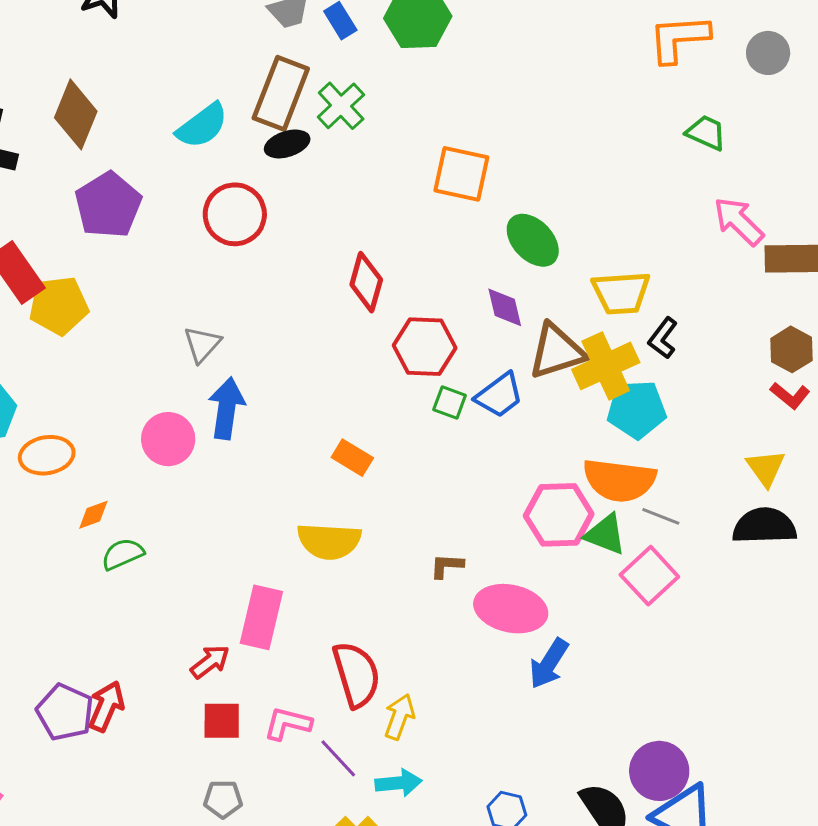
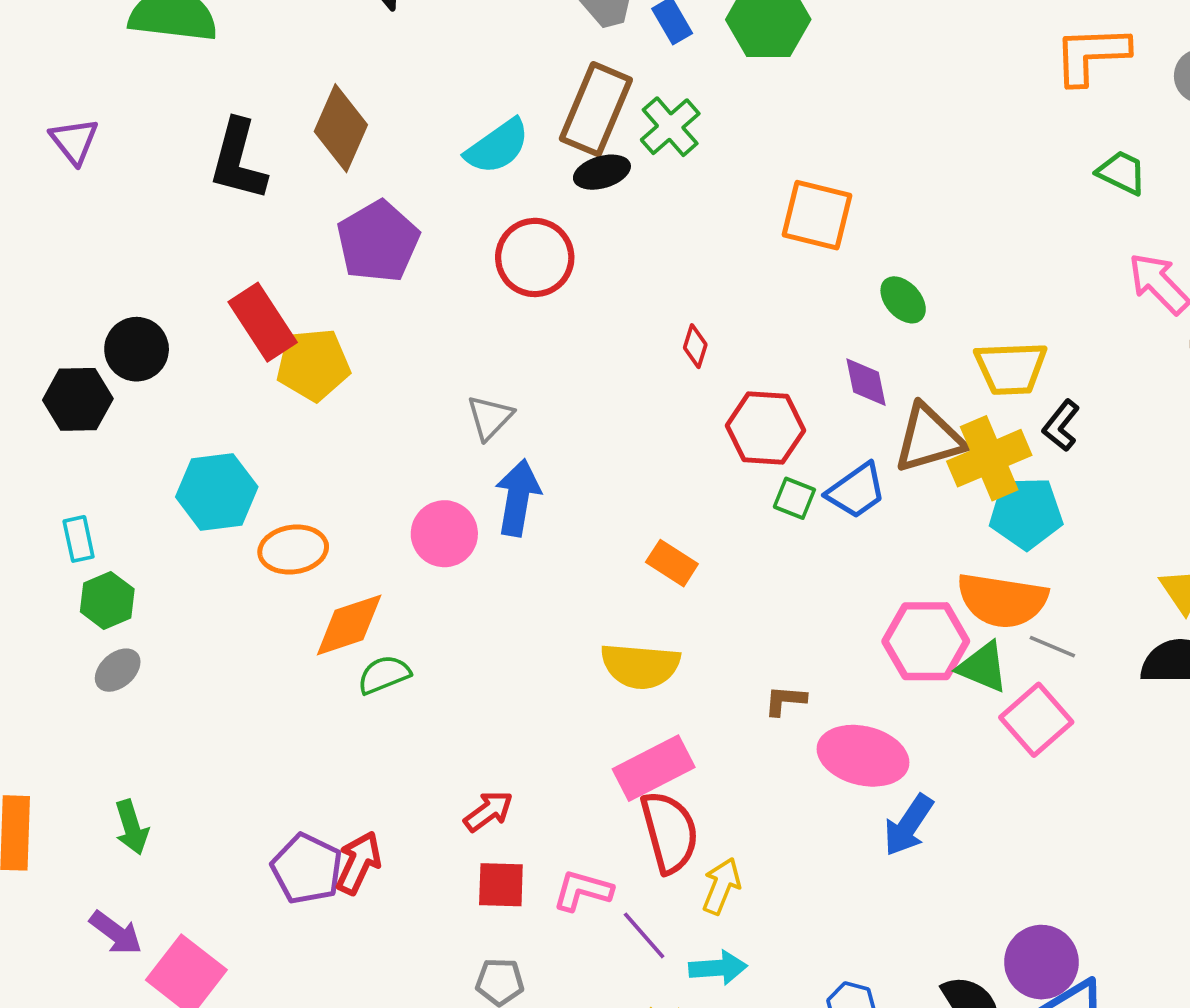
green ellipse: (533, 240) -> (903, 300), size x0.7
red diamond: (366, 282) -> (695, 346), size x0.6
orange diamond: (93, 515) -> (349, 625), size x1.8
pink rectangle: (261, 617) -> (654, 768), moved, turned 48

